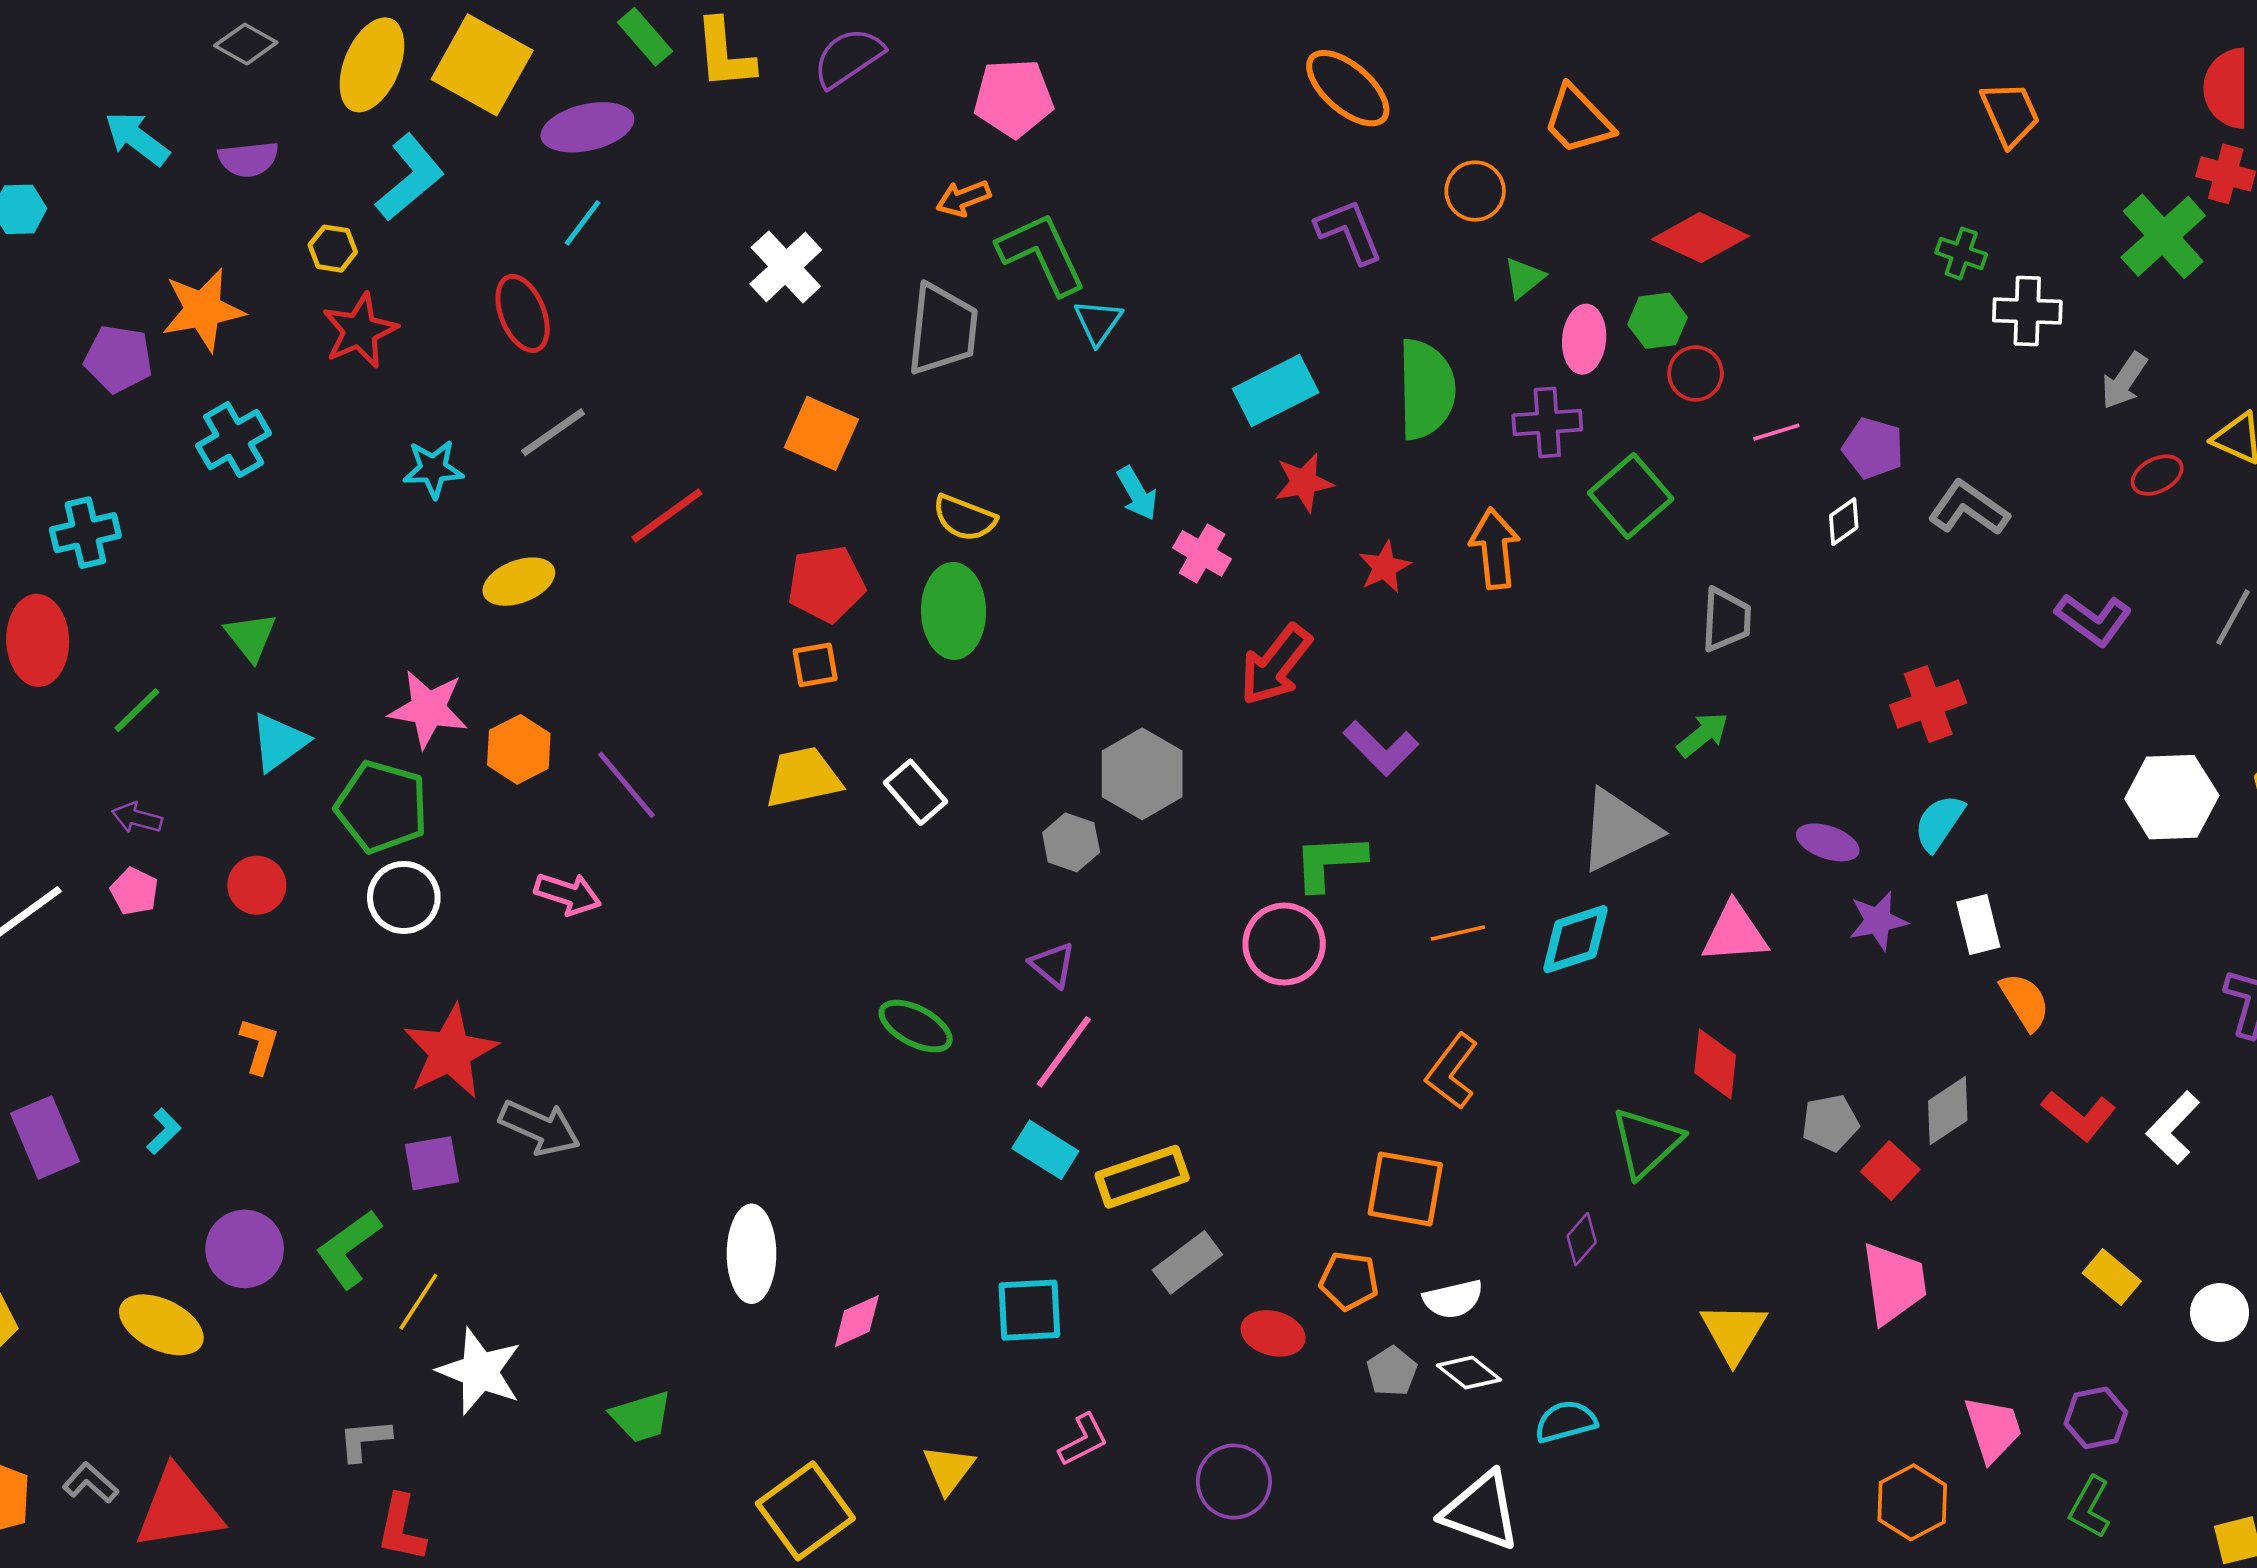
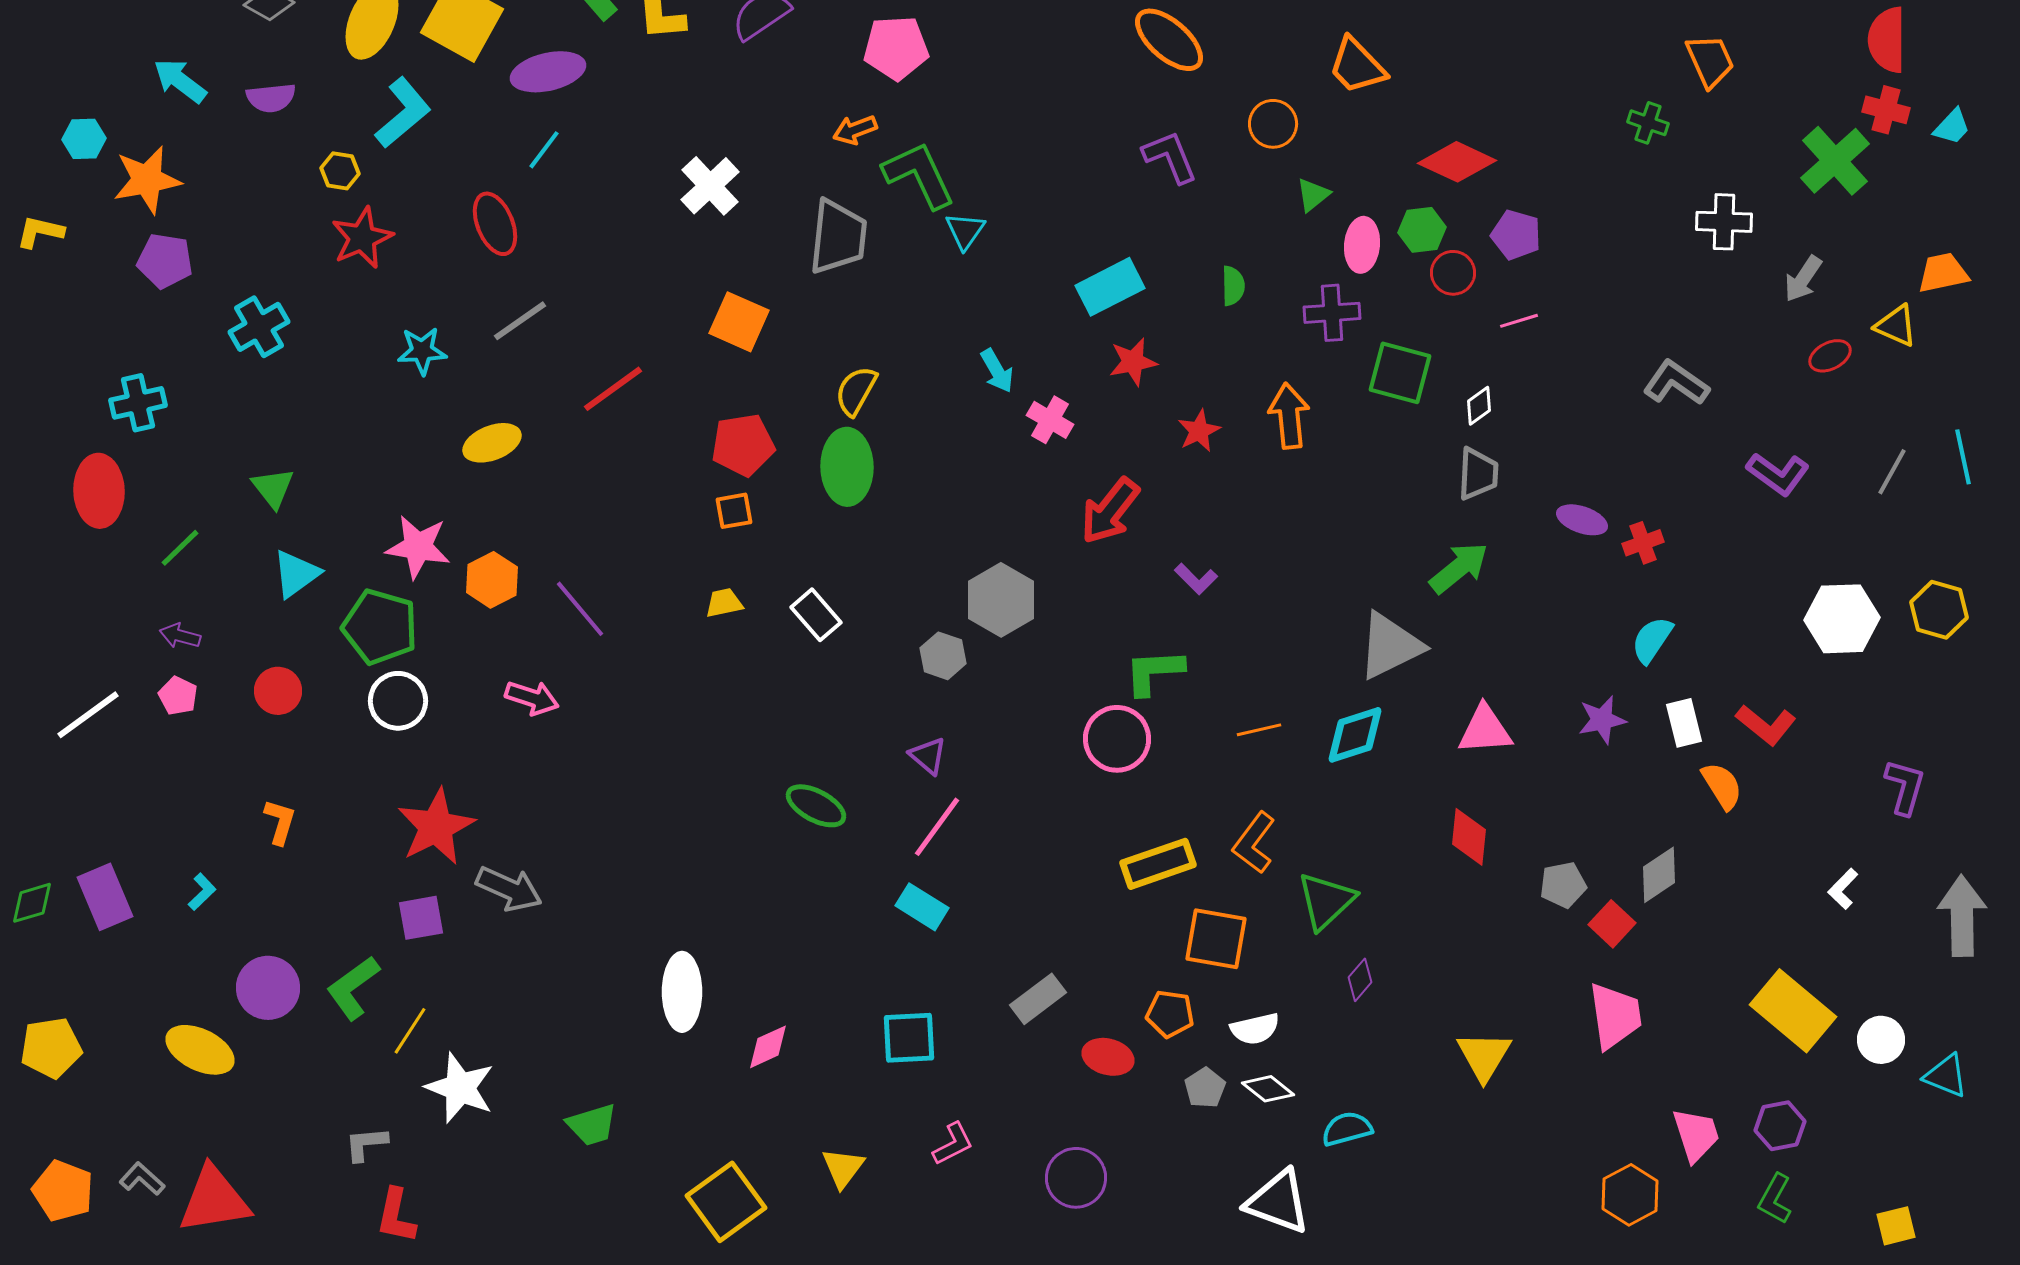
green cross: (1961, 253) -> (1648, 123), moved
orange star: (203, 310) -> (147, 180), moved
green semicircle: (1426, 389) -> (1233, 286), size x0.5
purple pentagon: (1873, 448) -> (1516, 235), moved
green square: (1631, 496) -> (1400, 373), turned -34
yellow semicircle: (965, 518) -> (856, 391), turned 98
white diamond: (1844, 522) -> (1479, 406), moved
red cross: (1928, 704) -> (1643, 543), size x0.7
green arrow: (1703, 735) -> (1459, 568), size x1.4
purple L-shape: (1381, 748) -> (1196, 579), size x0.7
yellow trapezoid: (803, 777) -> (724, 603), size x0.6
purple ellipse: (1828, 842) -> (1582, 520), moved
red L-shape: (2079, 1115) -> (1766, 725), moved
white L-shape: (2173, 1128) -> (1843, 889), size x0.7
green triangle: (1647, 1142) -> (1326, 901), moved
yellow rectangle: (1142, 1177) -> (1158, 864), moved
yellow rectangle: (2112, 1277) -> (1793, 1011), size x1.8

